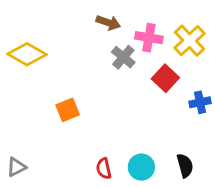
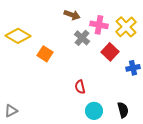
orange square: (68, 110) -> (45, 54), moved, turned -35
red semicircle: (104, 169) -> (80, 87), moved

